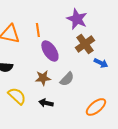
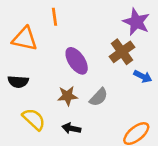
purple star: (77, 19) -> (136, 22), moved
orange line: (38, 30) -> (55, 17), moved

